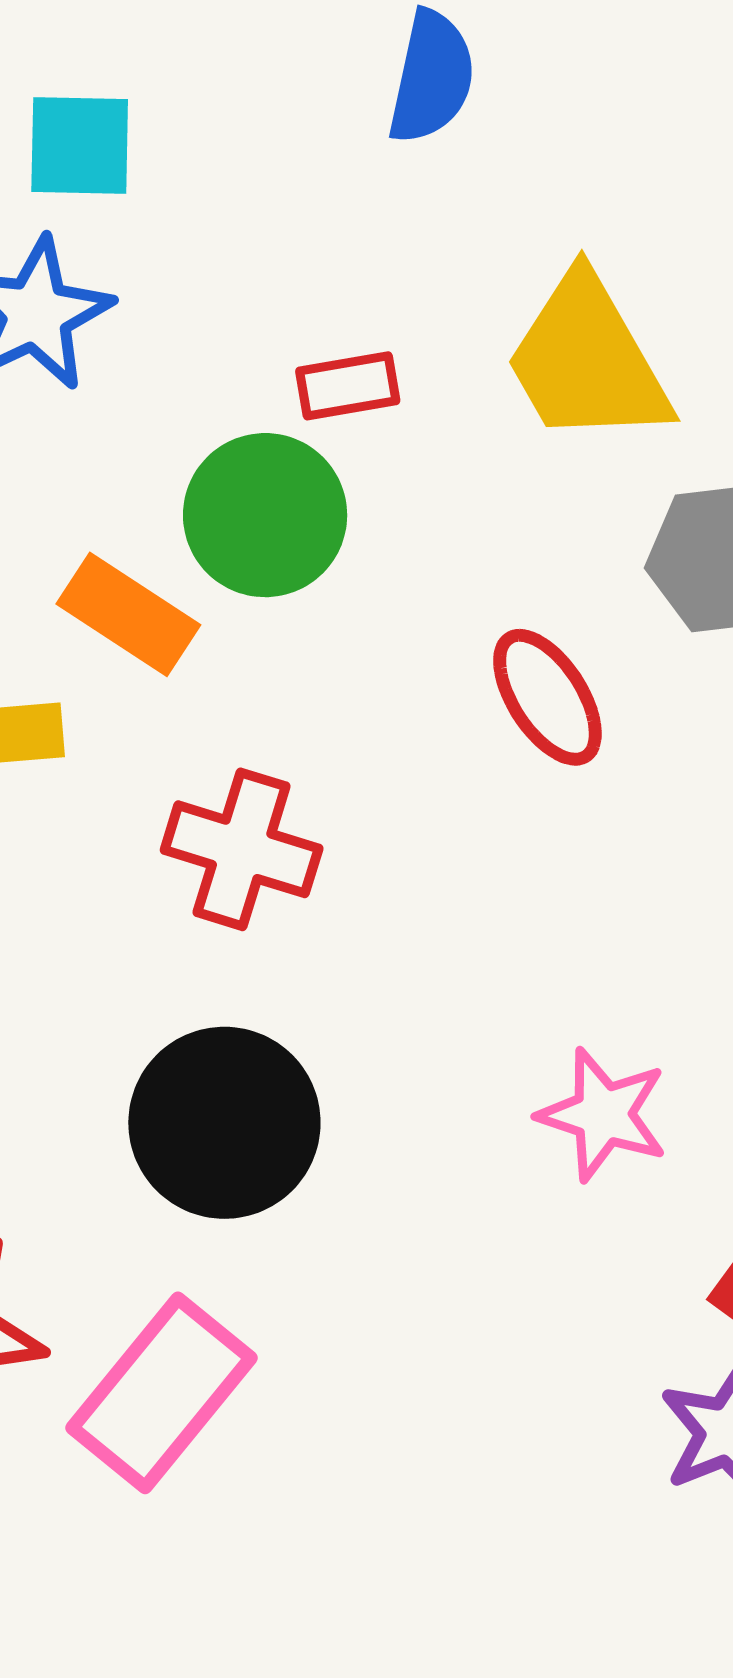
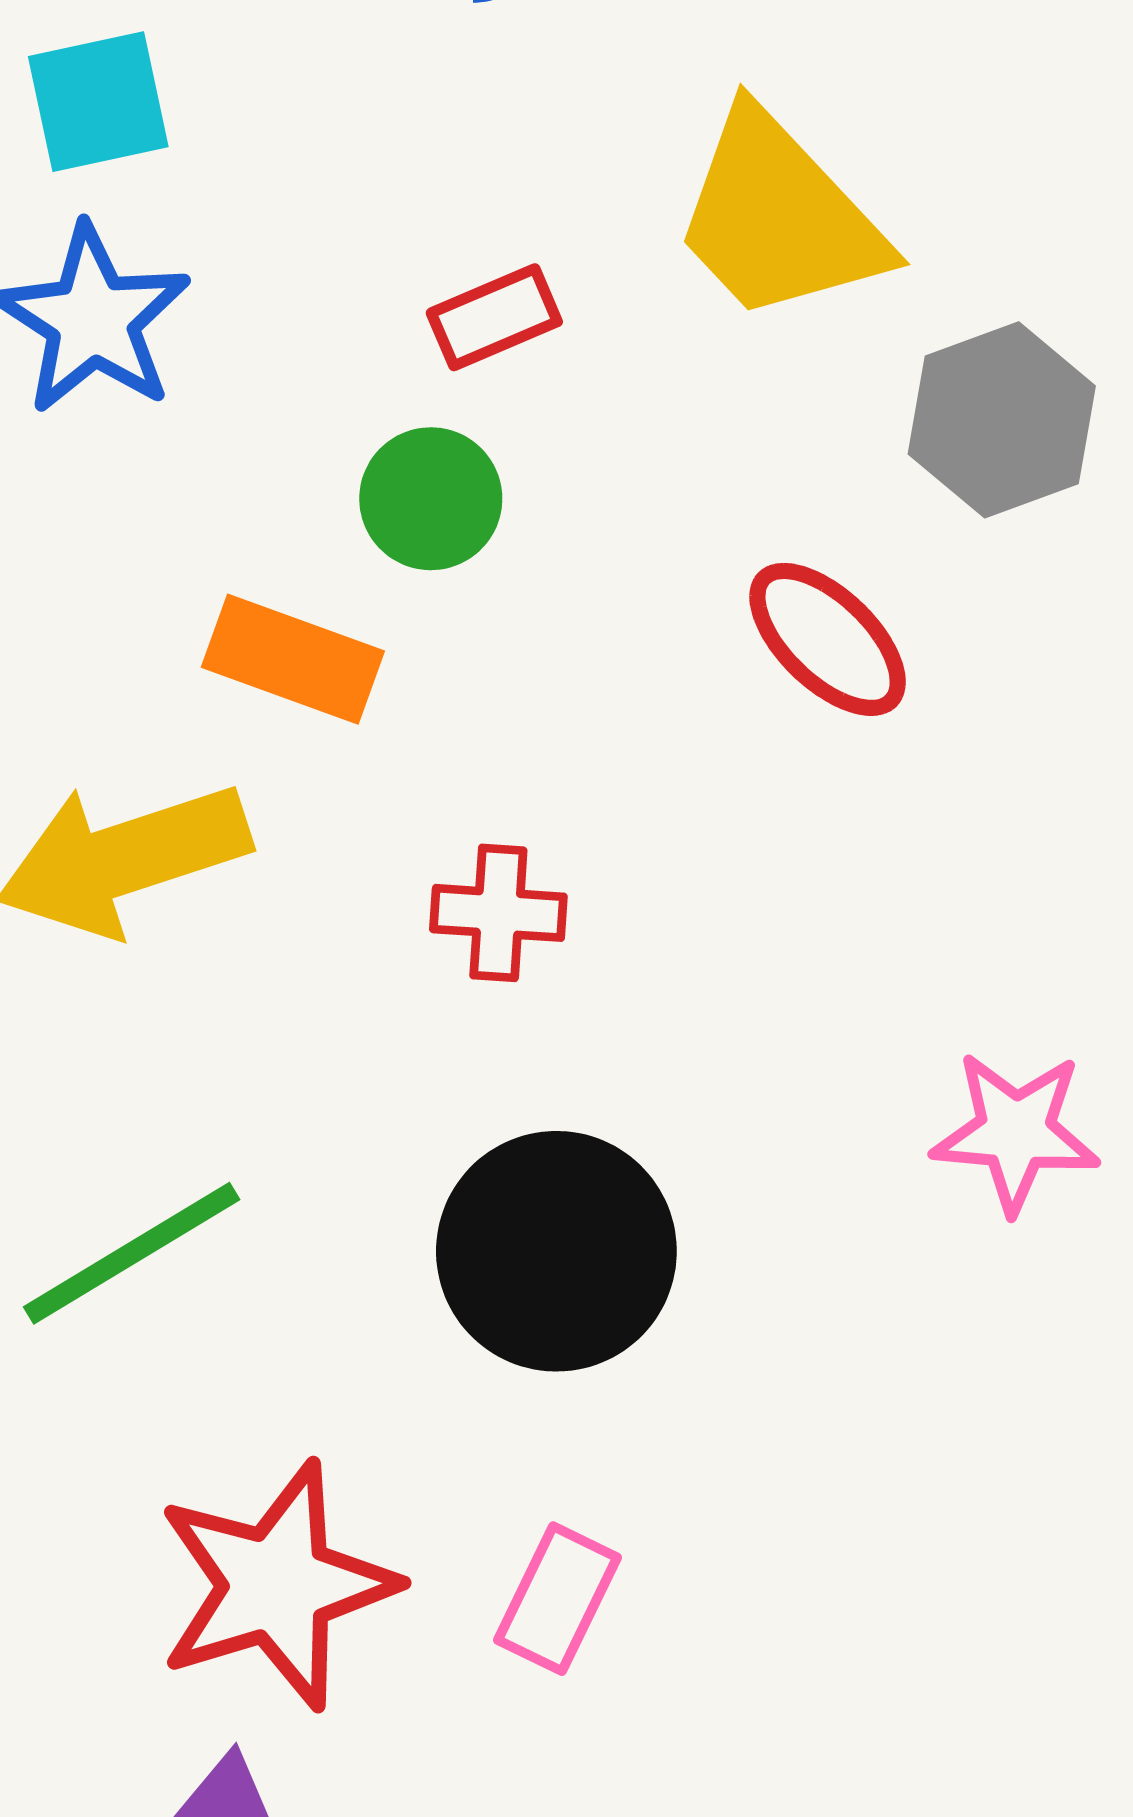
green circle: (265, 515) -> (431, 499), size x0.7
red cross: (242, 849) -> (498, 913), size x0.7
pink rectangle: (162, 1393) -> (557, 1599), size x0.6

